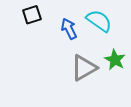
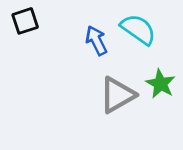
black square: (32, 15) -> (25, 21), moved

